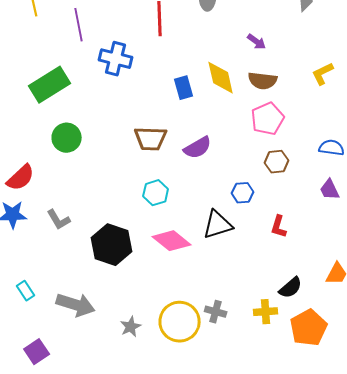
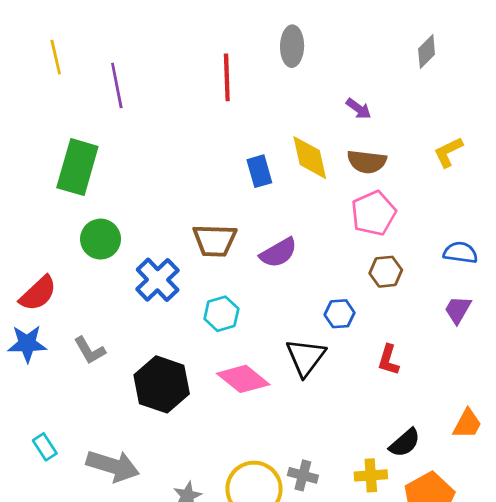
blue cross: (116, 59) -> (158, 280), moved, turned 32
green rectangle: (50, 85) -> (77, 167), turned -42
purple trapezoid: (330, 190) -> (458, 310), turned 55
black triangle: (218, 225) -> (306, 357), turned -36

